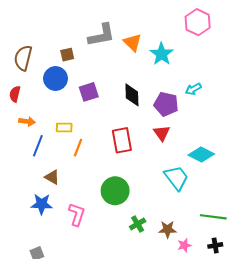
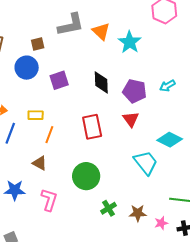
cyan arrow: (193, 89) -> (167, 86), moved
brown triangle: (52, 177) -> (40, 163), moved
pink star: (184, 245) -> (161, 223), moved

